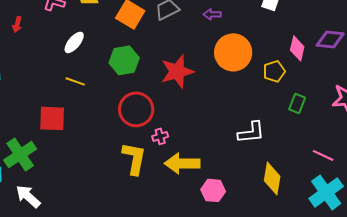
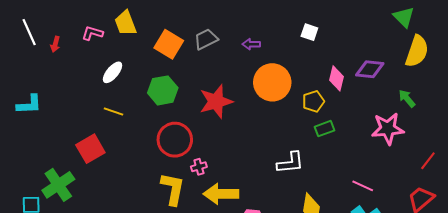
red arrow: (17, 24) -> (55, 44), moved
green rectangle: (297, 103) -> (324, 129), moved, turned 48
red square: (52, 118) -> (90, 149), turned -32

